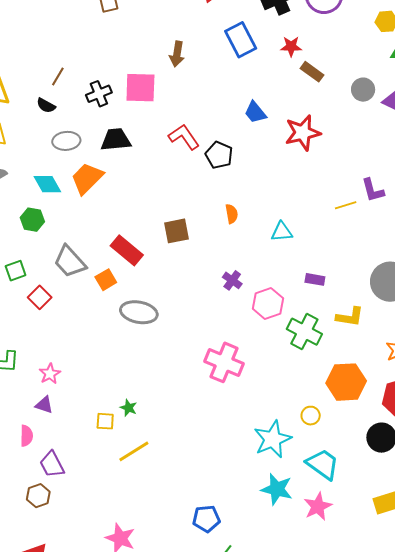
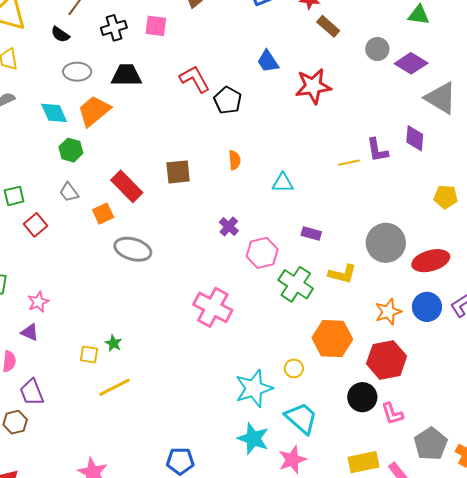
pink square: (140, 88) -> (156, 26), size x0.7
green hexagon: (32, 220) -> (71, 150), moved
gray trapezoid: (70, 262) -> (69, 192), size x0.6

